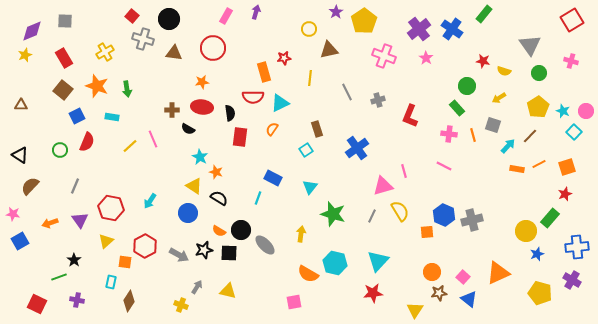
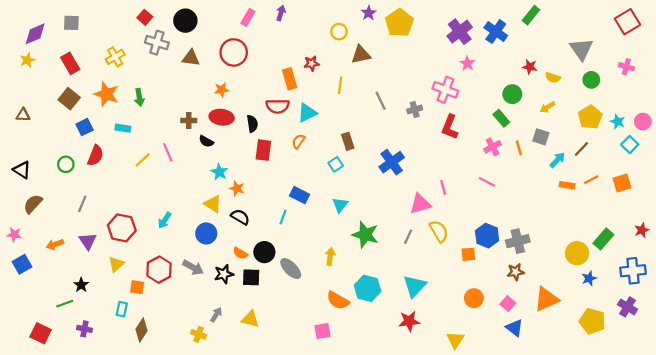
pink cross: (384, 56) -> (445, 90), moved
pink cross: (449, 134) -> (493, 147), turned -35
red star: (565, 194) -> (642, 230), moved
gray arrow: (179, 255) -> (193, 267), moved
brown star: (439, 293) -> (516, 272), moved

